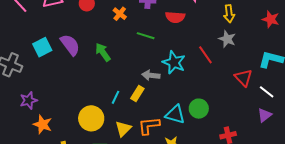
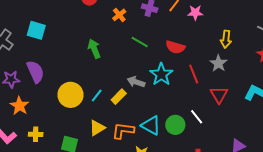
red semicircle: (175, 17) -> (175, 47), moved
purple semicircle: (70, 45) -> (35, 72), moved
cyan square: (42, 47) -> (36, 30), turned 30
red triangle: (243, 78) -> (219, 95), moved
white line: (267, 92) -> (197, 117), moved
yellow circle: (91, 118) -> (70, 95), moved

